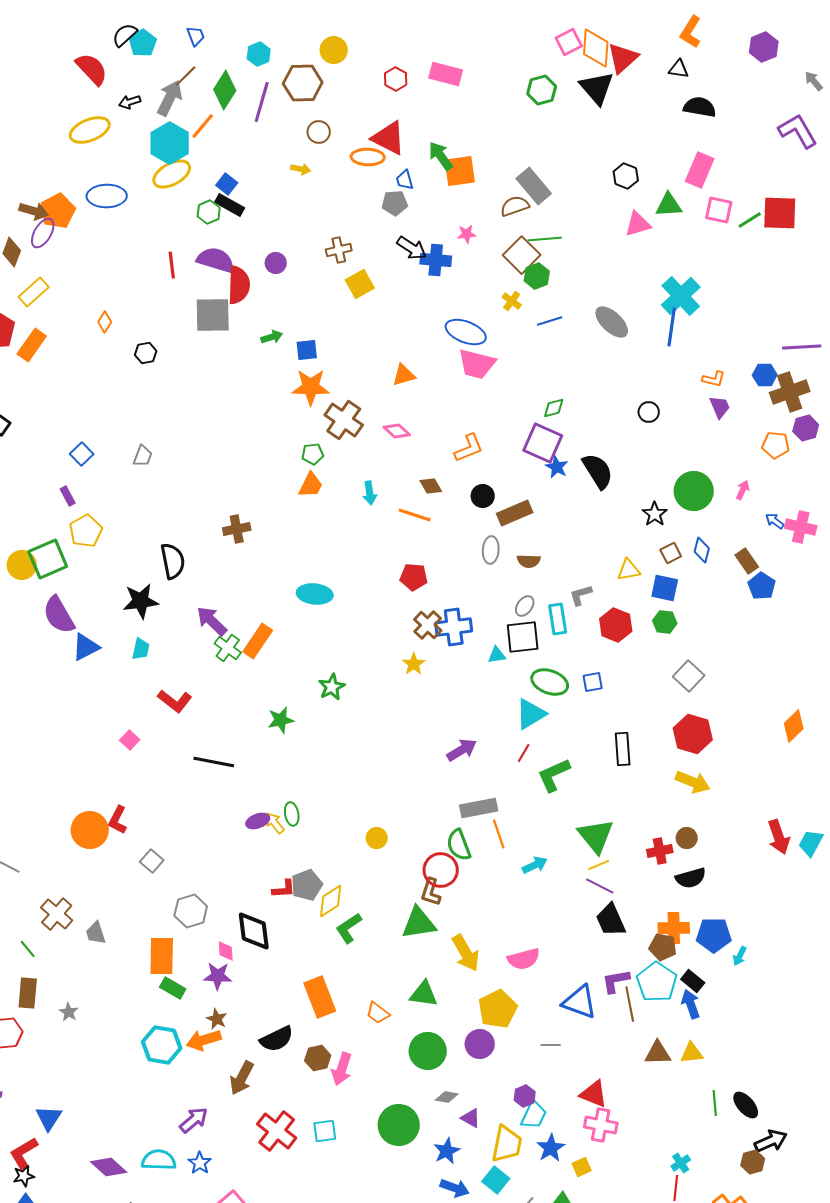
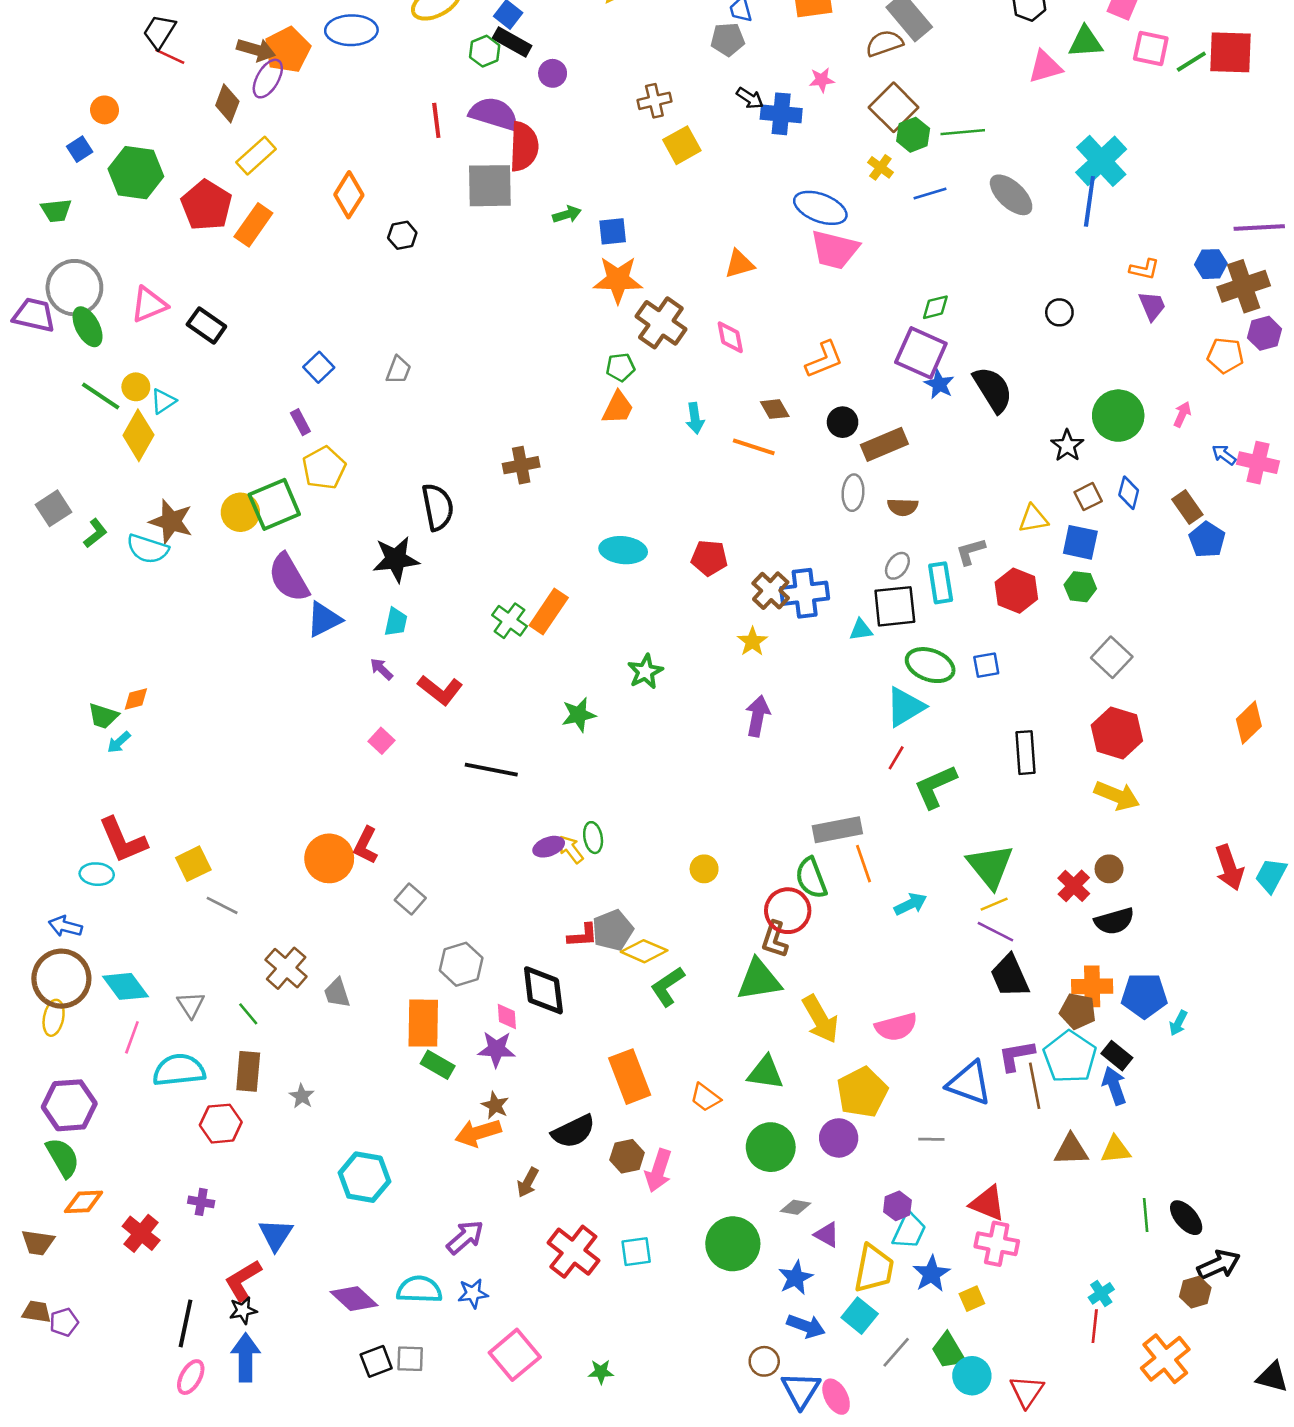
green line: (545, 239) -> (963, 132), moved
black arrow: (412, 248) -> (750, 98), size x0.7
purple circle: (276, 263) -> (553, 73), moved
orange diamond: (105, 322) -> (349, 195), size x1.6
pink diamond: (397, 431) -> (730, 337), turned 36
red pentagon: (414, 577) -> (709, 558), moved
purple arrow: (212, 621) -> (381, 669), moved, size x0.6
purple arrow: (462, 750) -> (758, 716), moved, turned -48
red cross: (660, 851) -> (1074, 886), turned -35
yellow diamond: (331, 901) -> (644, 951), turned 56
cyan hexagon: (162, 1045) -> (364, 1177), moved
brown arrow: (242, 1078) -> (528, 1182), size x0.7
blue star: (200, 1163) -> (473, 1293), turned 30

